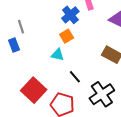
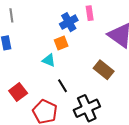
gray line: (21, 27) -> (11, 15), moved
red square: (34, 90) -> (18, 92), size x0.7

